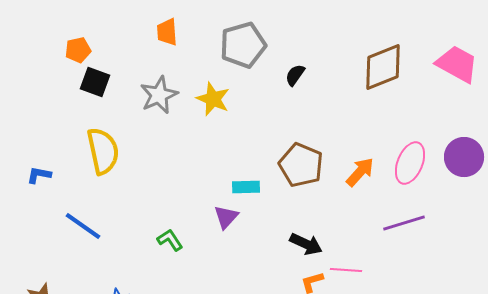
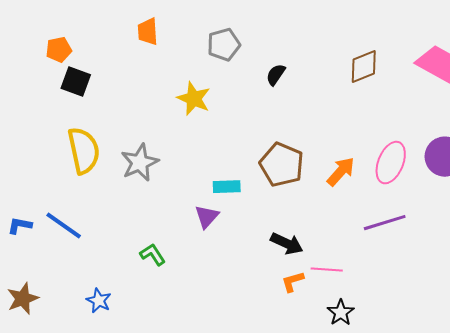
gray pentagon: (243, 45) -> (224, 45), size x0.7
brown diamond: (383, 67) -> (364, 67), size x0.7
gray star: (159, 95) -> (140, 163), moved
blue L-shape: (39, 175) -> (20, 226), moved
green L-shape: (170, 240) -> (153, 255), moved

